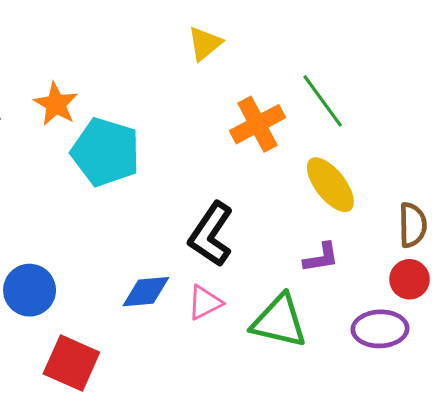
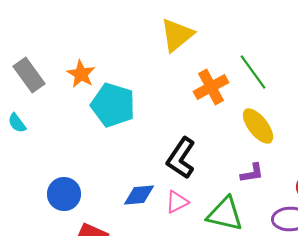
yellow triangle: (205, 44) -> (177, 35), size x1.5

